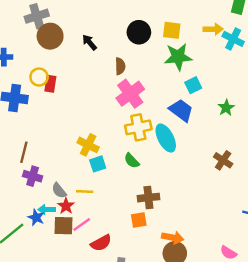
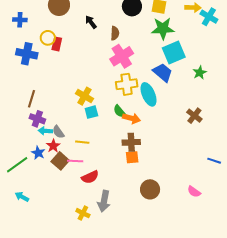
black arrow: (89, 42) -> (91, 22), moved
cyan square: (193, 85) -> (174, 53), size x1.6
yellow line: (85, 191) -> (82, 142), moved
red star: (66, 206) -> (53, 146), moved
cyan arrow: (47, 210) -> (45, 131), moved
orange square: (139, 220) -> (132, 157), moved
pink line: (82, 225) -> (75, 161), turned 35
brown square: (63, 226) -> (60, 161), turned 36
orange arrow: (173, 238) -> (131, 118), moved

